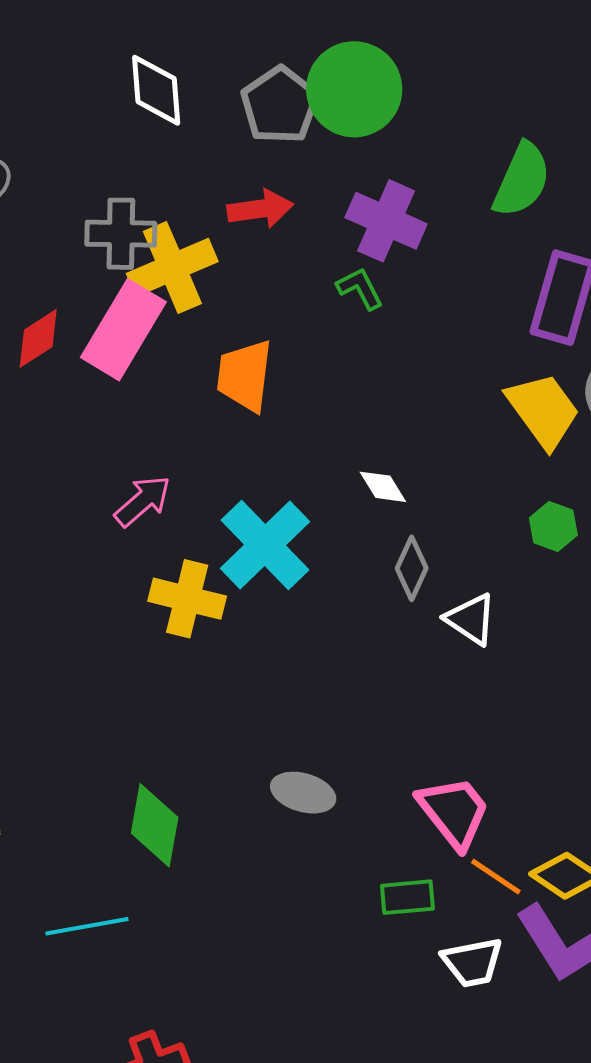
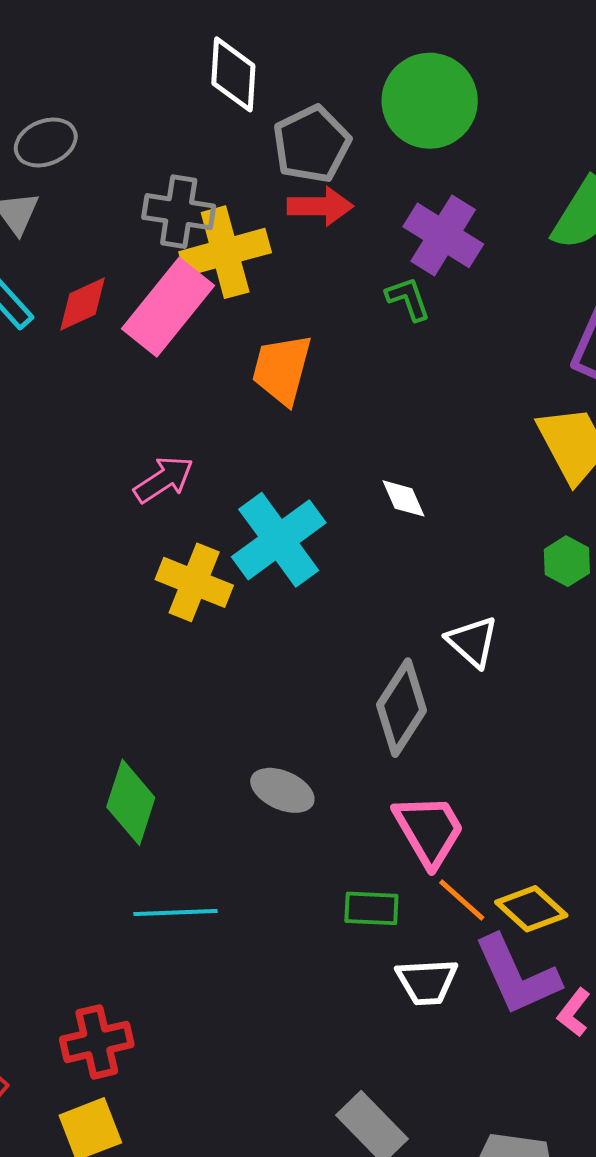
gray pentagon: (280, 105) -> (312, 144), moved
gray diamond: (412, 568) -> (401, 708), moved, size x1.5
cyan line: (87, 926) -> (175, 912), moved

